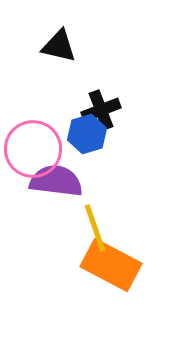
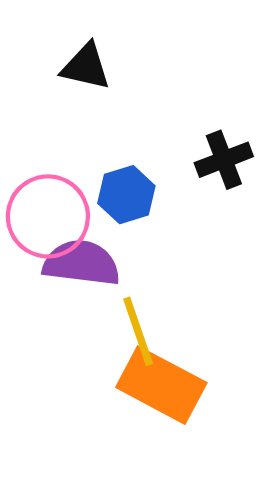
black cross: (101, 110) -> (224, 160), moved

